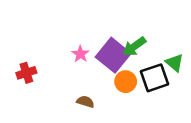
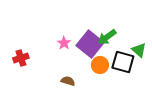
black square: (154, 78) -> (123, 62), turned 35

